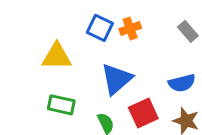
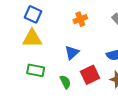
blue square: (100, 28) -> (33, 14), moved
blue triangle: (117, 79) -> (72, 53), size x0.7

